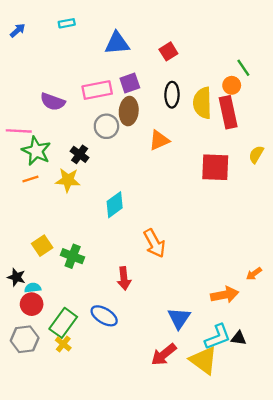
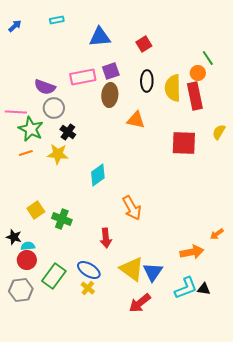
gray circle: (106, 126) -> (54, 108), moved
orange triangle: (159, 140) -> (136, 120), turned 36
yellow cross: (63, 344) -> (88, 288), moved
yellow triangle: (204, 360) -> (132, 269), moved

